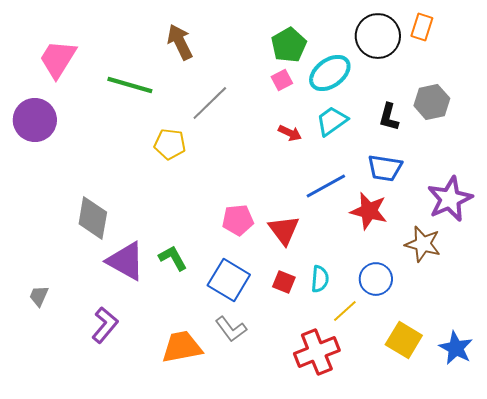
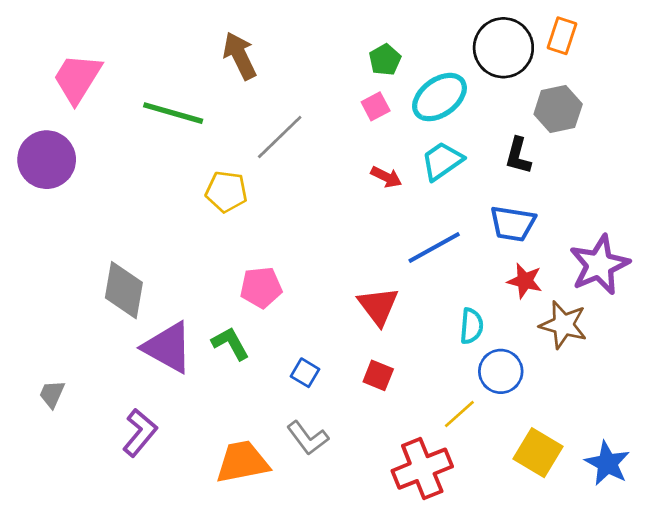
green pentagon: (289, 45) -> (385, 60), size x0.7
gray hexagon: (432, 102) -> (558, 109), moved
red star: (369, 211) -> (525, 281), moved, size x0.7
pink pentagon: (238, 220) -> (261, 287), moved
cyan semicircle: (320, 279) -> (471, 326), moved
blue square: (229, 280) -> (305, 373), size x0.5

